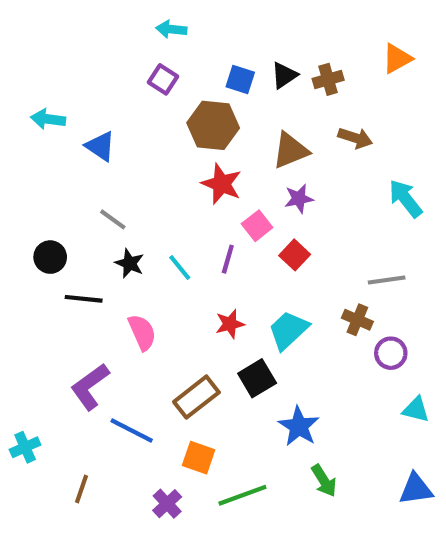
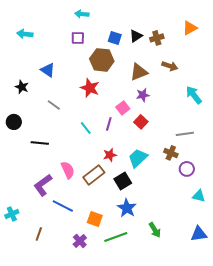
purple square: (163, 79) -> (78, 38), turned -32
cyan arrow: (48, 119) -> (25, 34), moved
red star: (222, 184) -> (90, 88), moved
black circle: (50, 257) -> (14, 122), moved
black star: (130, 263) -> (22, 87), moved
pink semicircle: (142, 332) -> (68, 170), moved
brown rectangle: (196, 397) -> (94, 175), moved
blue star: (299, 426) -> (127, 208), moved

